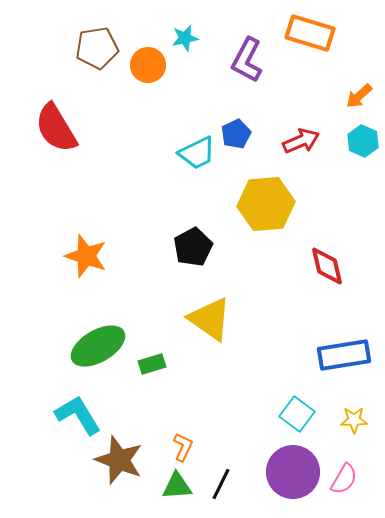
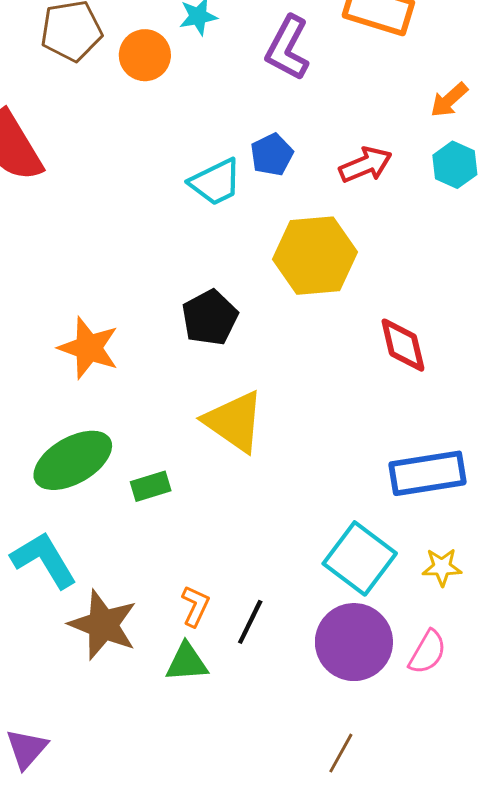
orange star: (86, 256) -> (89, 348), moved
cyan square: (297, 414) -> (360, 558), size x1.4
black line: (221, 484) -> (250, 622), moved

